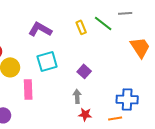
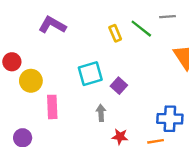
purple L-shape: (40, 29) -> (52, 25), moved
cyan square: (47, 61) -> (90, 74), moved
gray arrow: (77, 96) -> (101, 113), moved

